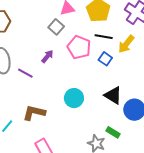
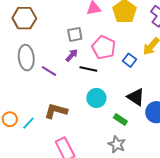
gray square: (56, 27) -> (75, 34), moved, turned 35
black line: (104, 37) -> (88, 69), moved
green rectangle: (113, 132) -> (120, 120), moved

